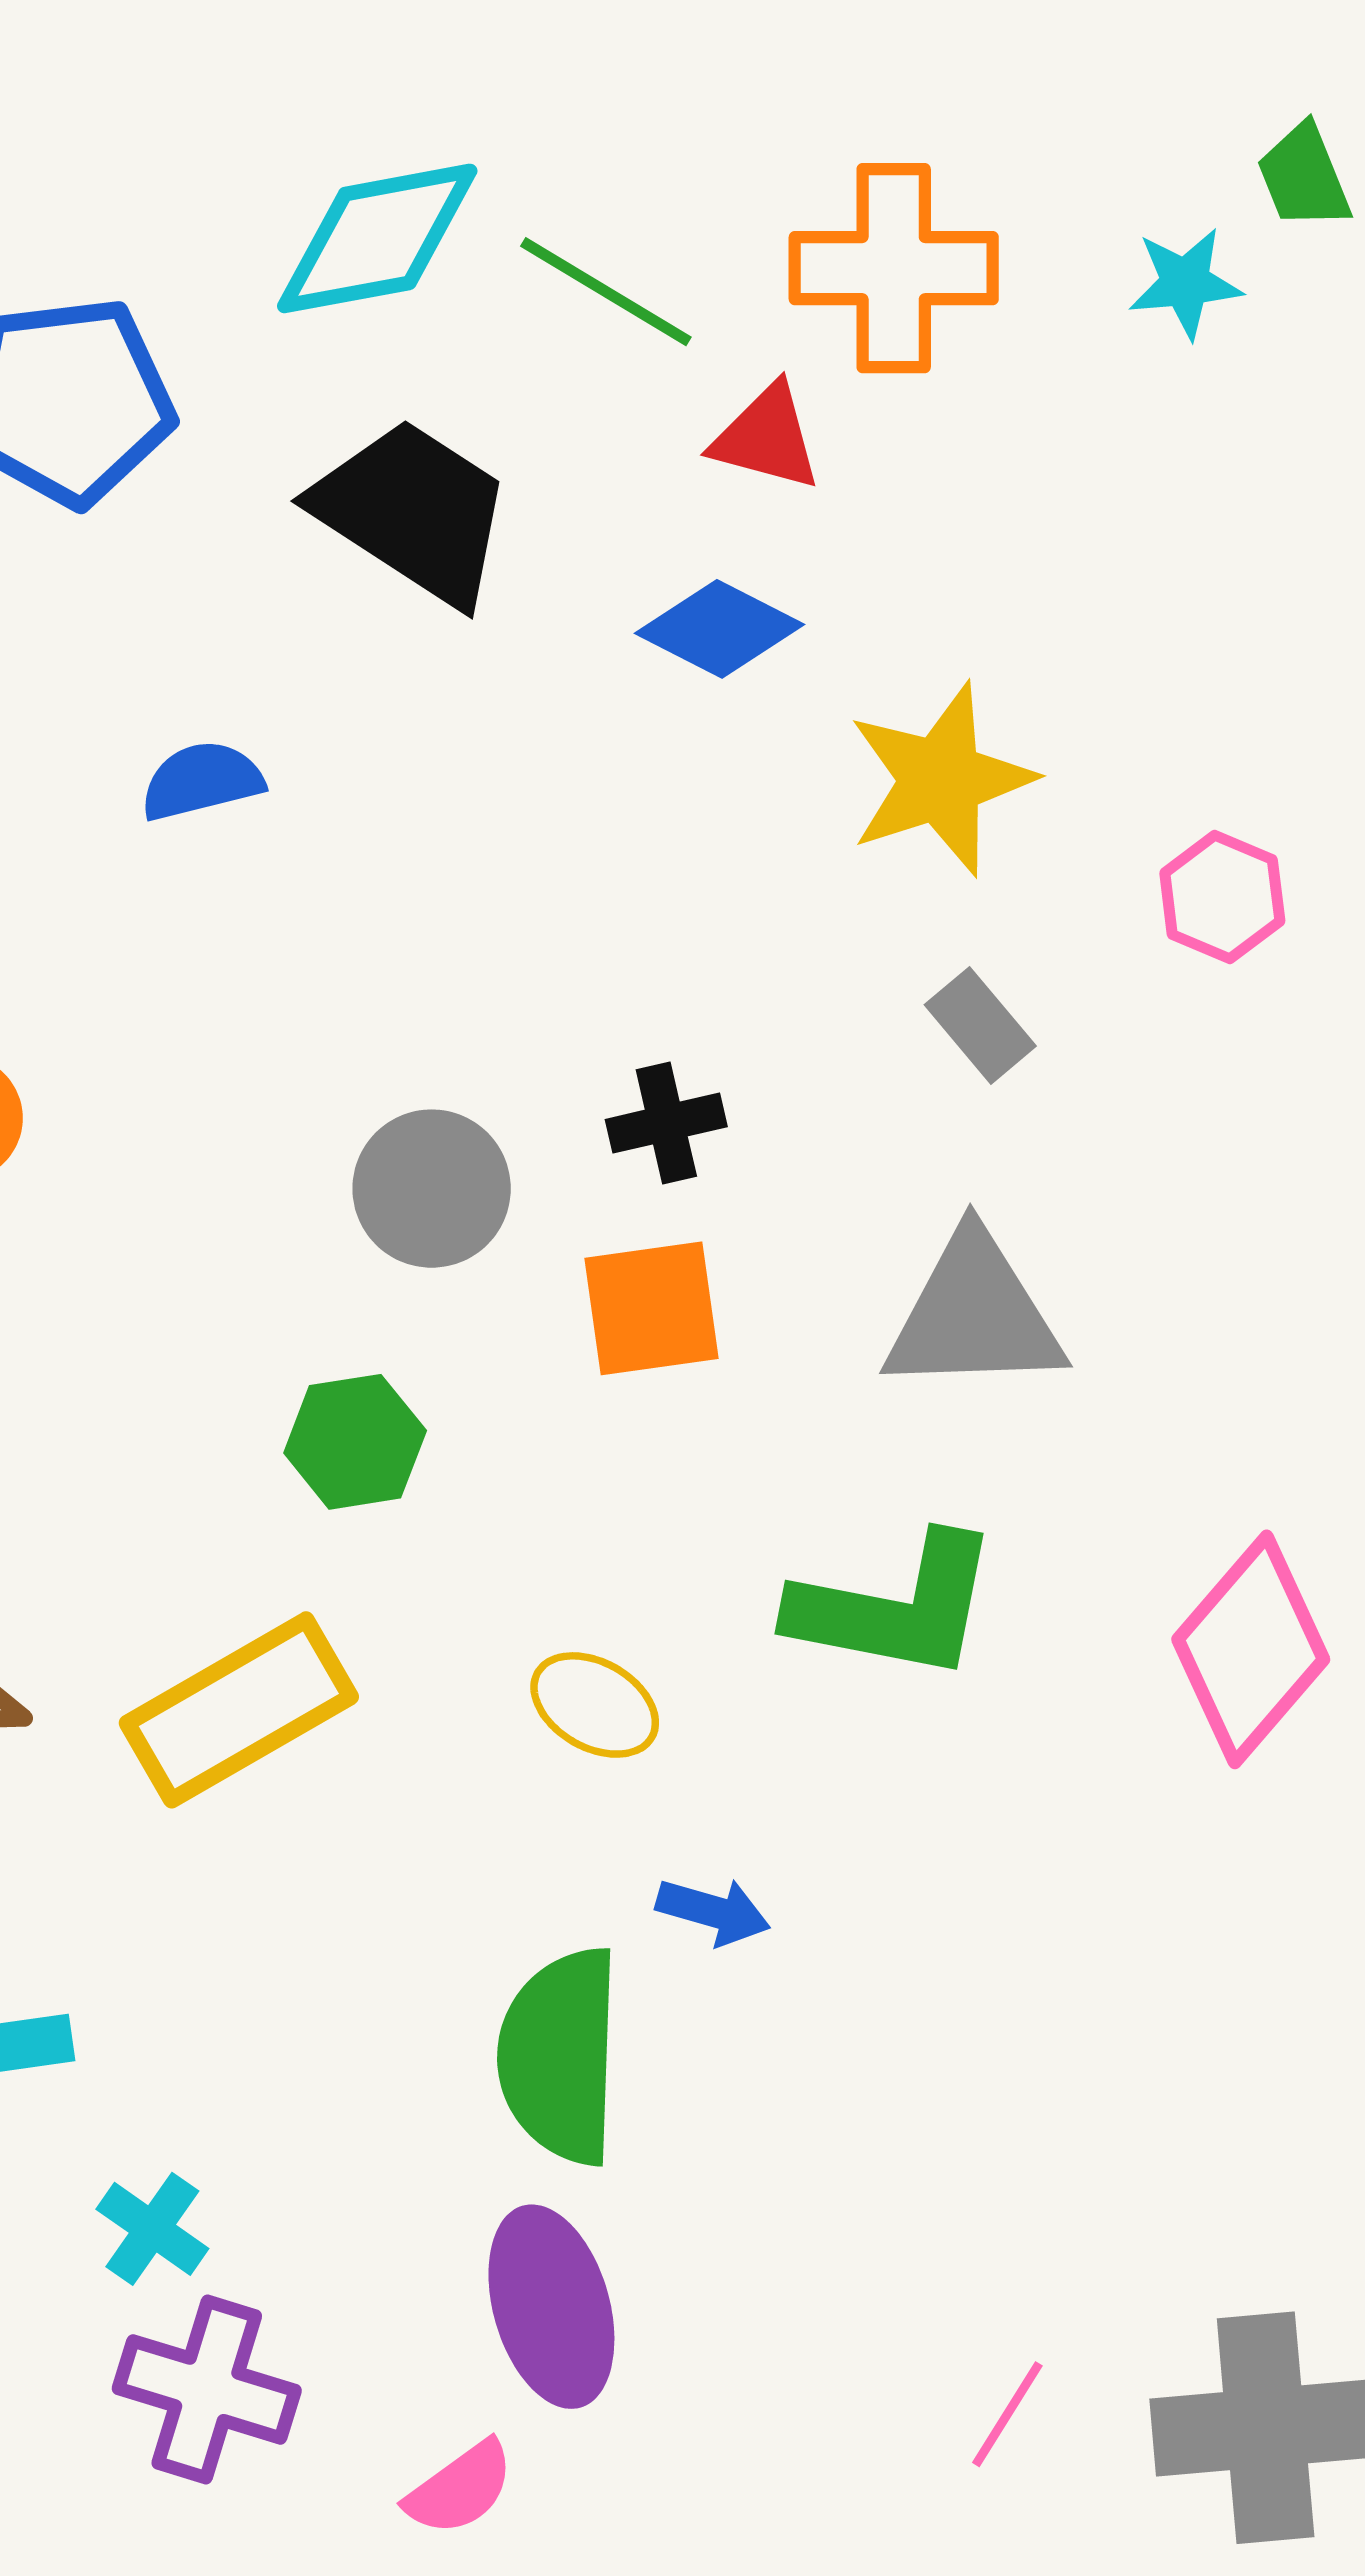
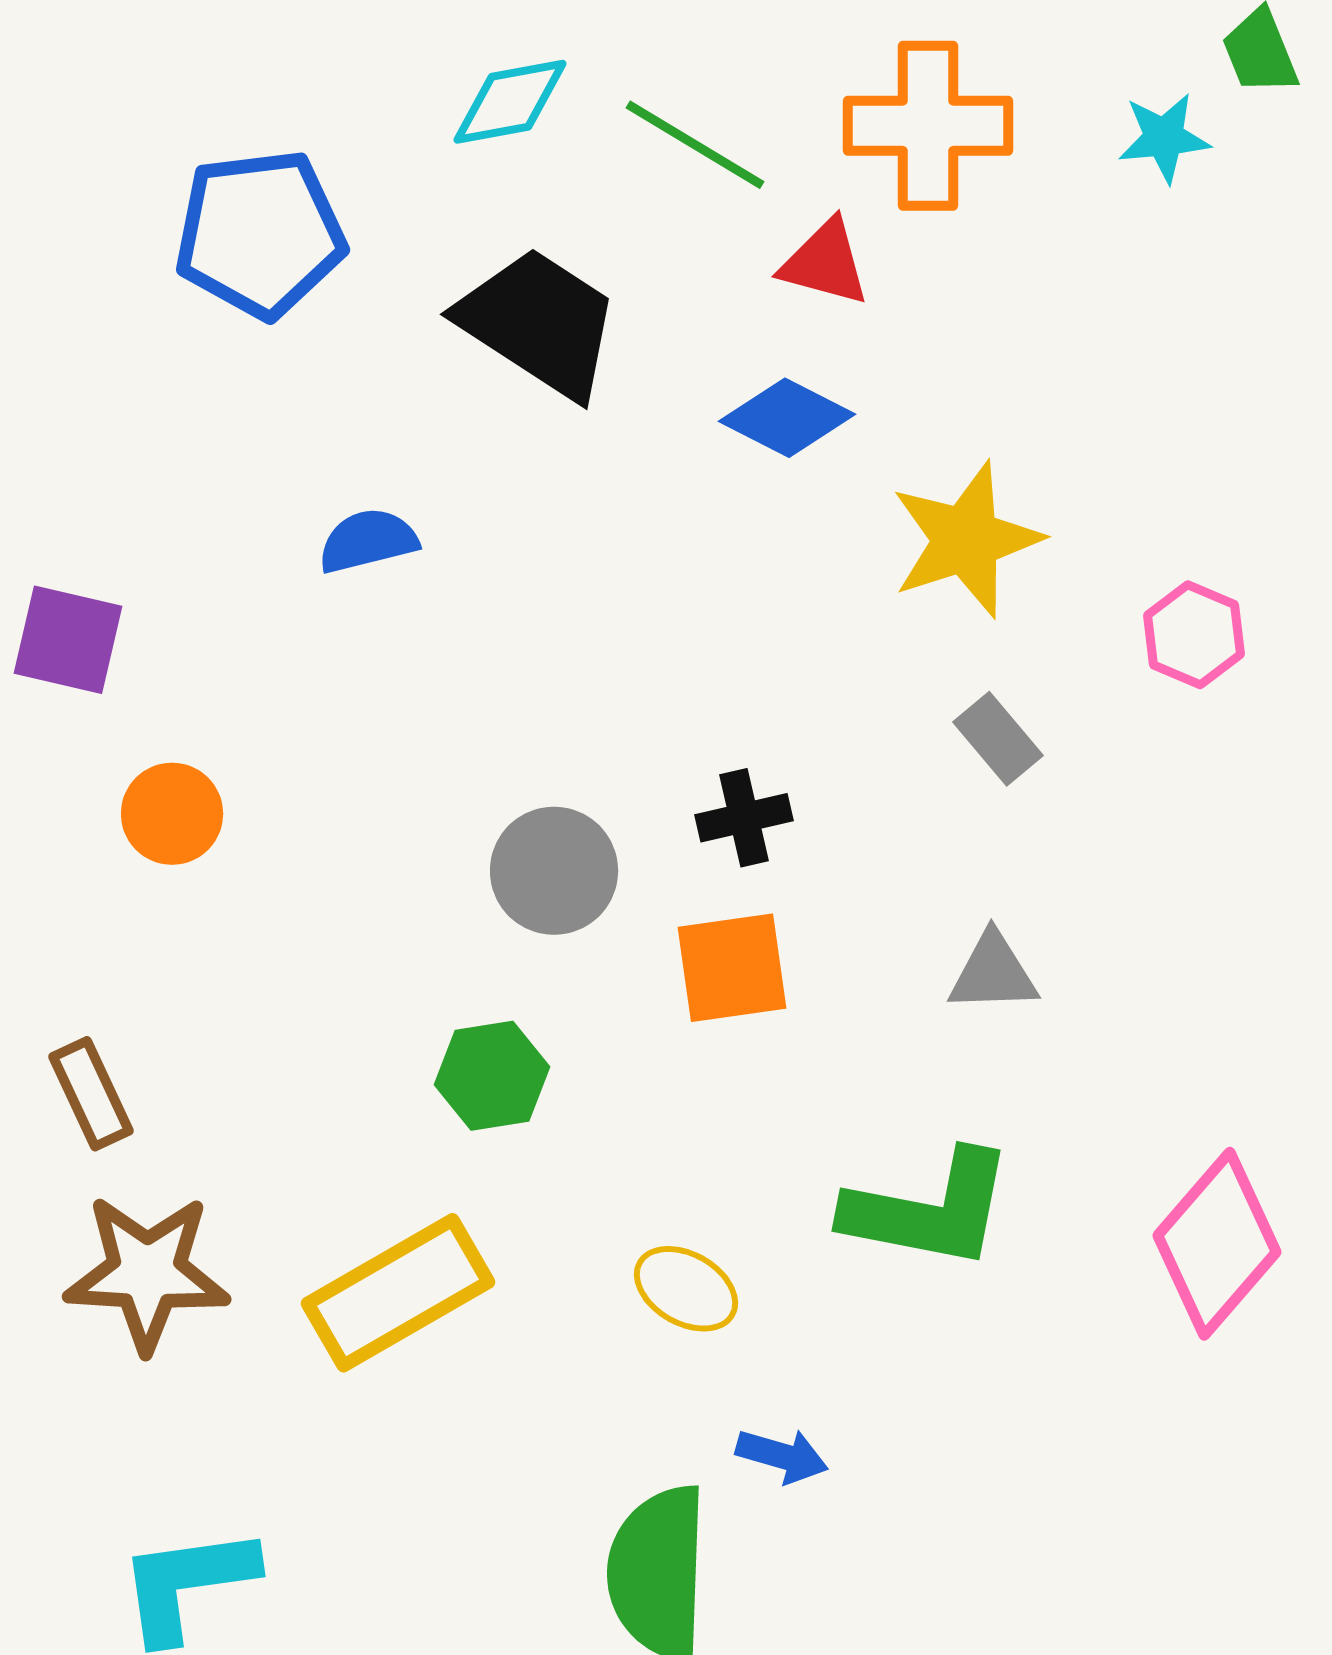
cyan diamond: (377, 238) -> (510, 102), size x0.7
gray triangle: (974, 1315) -> (993, 973), size x0.6

